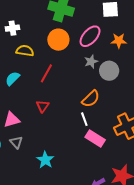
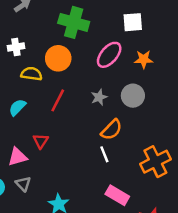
orange circle: (58, 40) -> (58, 58), moved
gray star: (91, 62) -> (99, 97), moved
red triangle: (43, 106) -> (41, 141), moved
pink rectangle: (95, 139) -> (117, 195), moved

